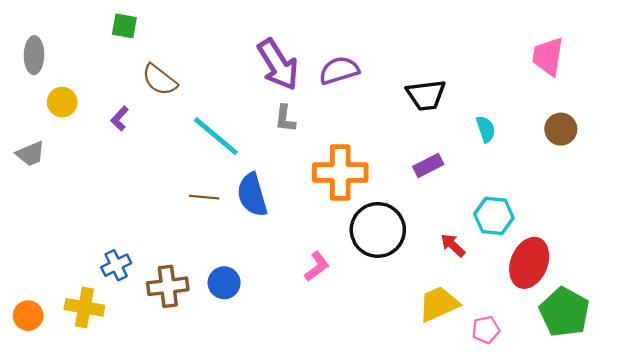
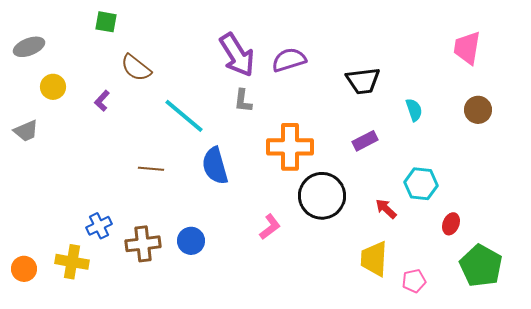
gray ellipse: (34, 55) -> (29, 47), turned 68
brown line: (204, 197) -> (151, 169), moved
red ellipse: (529, 263) -> (451, 224), size x0.5
yellow trapezoid: (439, 304) -> (374, 259), turned -63

